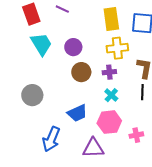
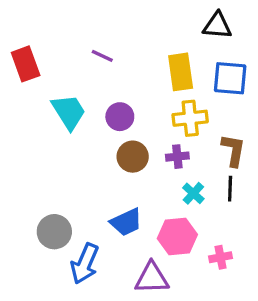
red rectangle: (31, 14) -> (26, 64), moved
gray circle: (32, 95) -> (54, 232), moved
cyan cross: (111, 95) -> (193, 193), moved

